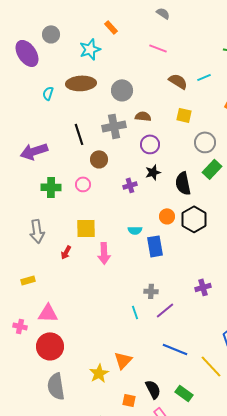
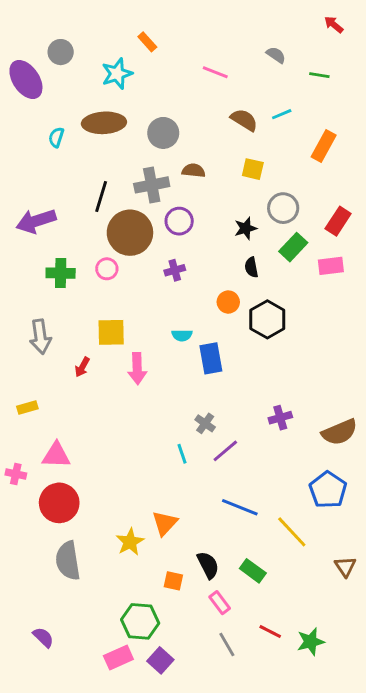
gray semicircle: (163, 13) -> (276, 55), moved
black line: (79, 134) -> (101, 197), turned 35
purple circle: (150, 144) -> (179, 221), moved
brown circle: (99, 159) -> (130, 233), size x1.8
black star: (153, 172) -> (246, 228), moved
black semicircle: (183, 183) -> (251, 267), size x0.6
orange circle: (167, 216) -> (228, 302), moved
gray cross: (151, 291) -> (205, 423), turned 32

